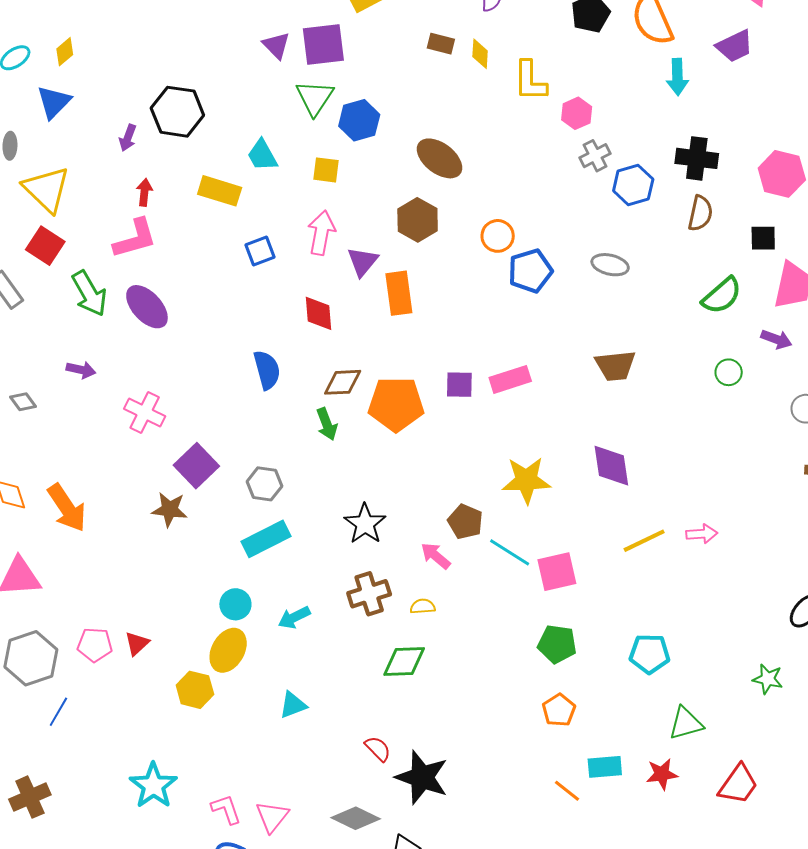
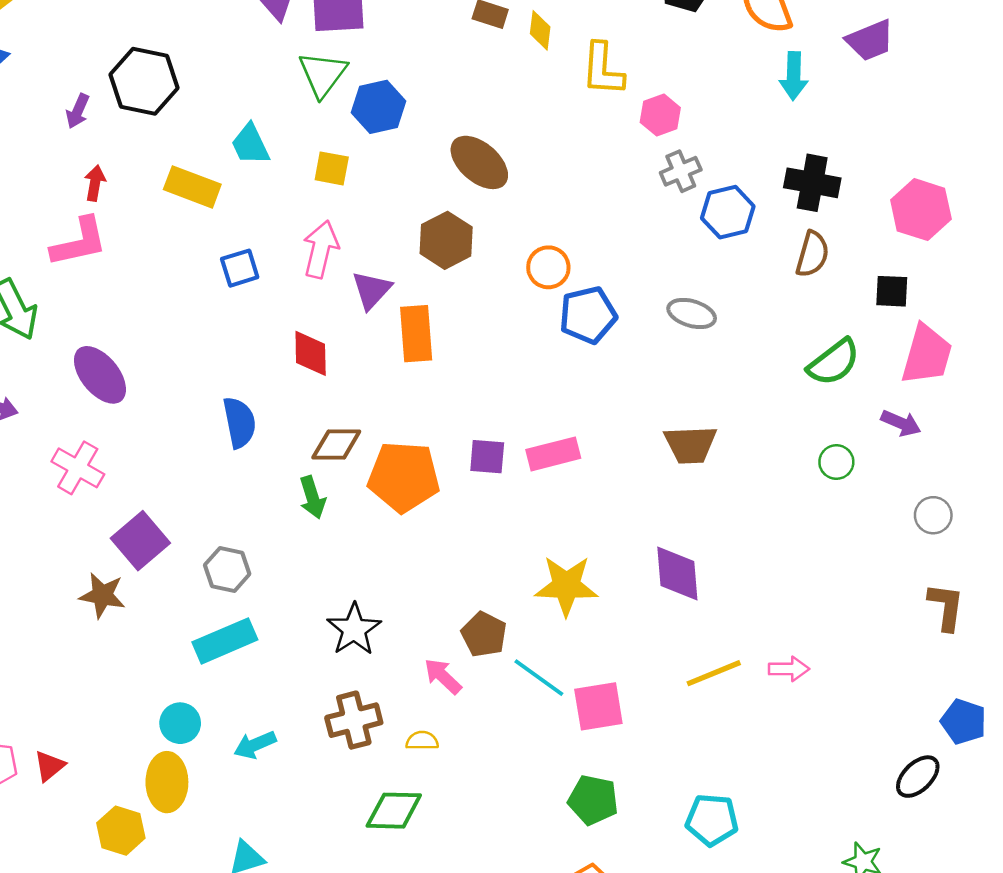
purple ellipse: (147, 307) -> (100, 375), moved
yellow ellipse: (228, 650) -> (167, 782), turned -33

